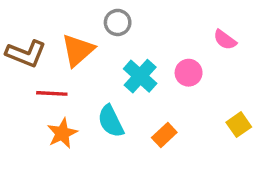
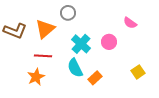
red line: (52, 93) -> (43, 56), moved
cyan semicircle: (111, 121) -> (75, 68), moved

